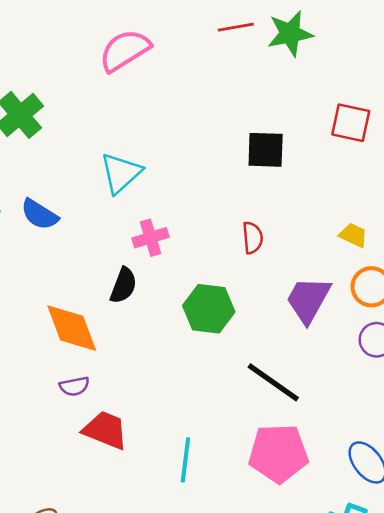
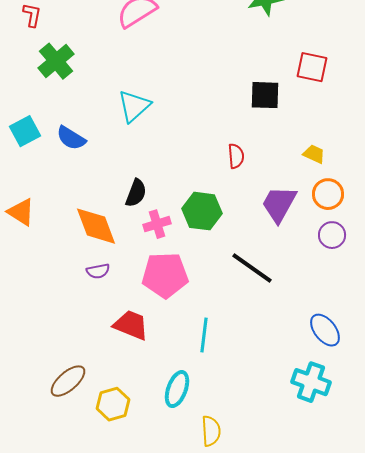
black square: (266, 150) -> (265, 95), moved
pink cross: (151, 238) -> (157, 224), moved
red trapezoid: (105, 430) -> (131, 325), moved
pink pentagon: (278, 453) -> (165, 275), moved
cyan line: (185, 460) -> (204, 335), moved

